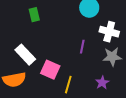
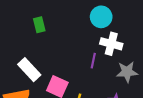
white cross: (109, 32) -> (111, 44), moved

